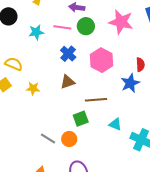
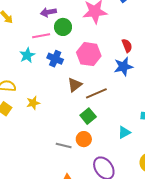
cyan star: (36, 32) -> (27, 55), moved
brown triangle: (68, 82) -> (75, 85), moved
blue star: (130, 83) -> (123, 67), turned 30
cyan triangle: (115, 124) -> (124, 132), moved, turned -32

